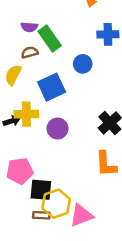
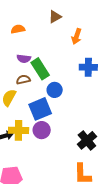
blue circle: (83, 64) -> (55, 90), moved
purple circle: (57, 129) -> (42, 130), moved

